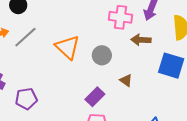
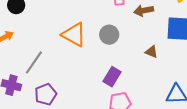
gray line: (25, 37) -> (34, 62), moved
brown triangle: (126, 80) -> (151, 52), moved

